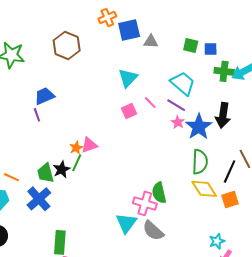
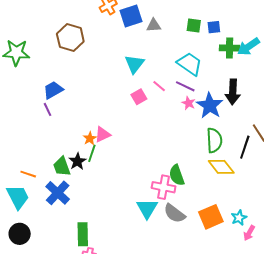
orange square: (230, 200) -> (211, 217), moved, size x1.4

